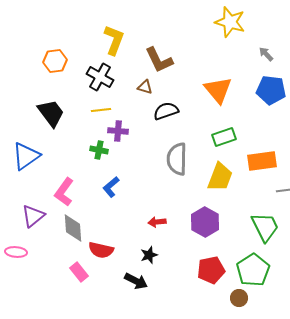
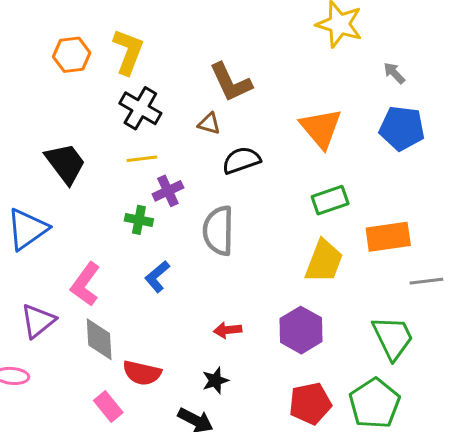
yellow L-shape: (114, 40) -> (128, 52), moved
orange hexagon: (55, 61) -> (72, 55), moved
purple cross: (118, 131) -> (168, 191), turned -30
gray semicircle: (177, 159) -> (218, 231), moved

